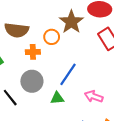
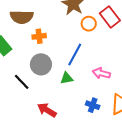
orange circle: (52, 37) -> (89, 24), moved

